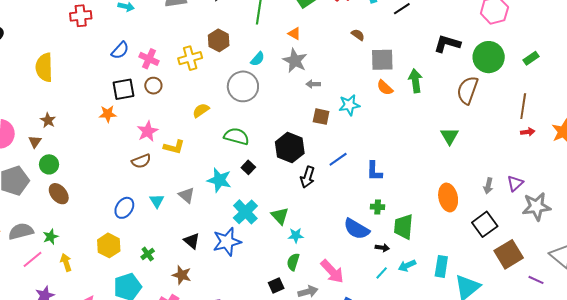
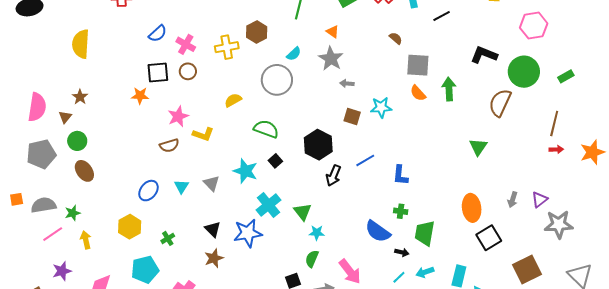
black square: (485, 224) -> (489, 238), moved
brown star: (182, 275) -> (214, 258), moved, turned 30

